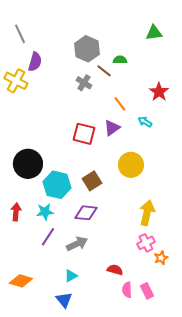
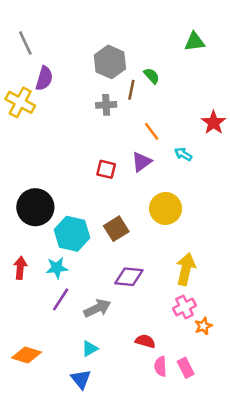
green semicircle: (120, 60) -> (152, 76), turned 48
brown line: (104, 71) -> (131, 90), turned 63
gray cross: (84, 83) -> (106, 105), turned -35
red star: (159, 92) -> (214, 123), moved
red square: (84, 134) -> (106, 169), size x0.7
purple diamond: (86, 213) -> (129, 277), moved

